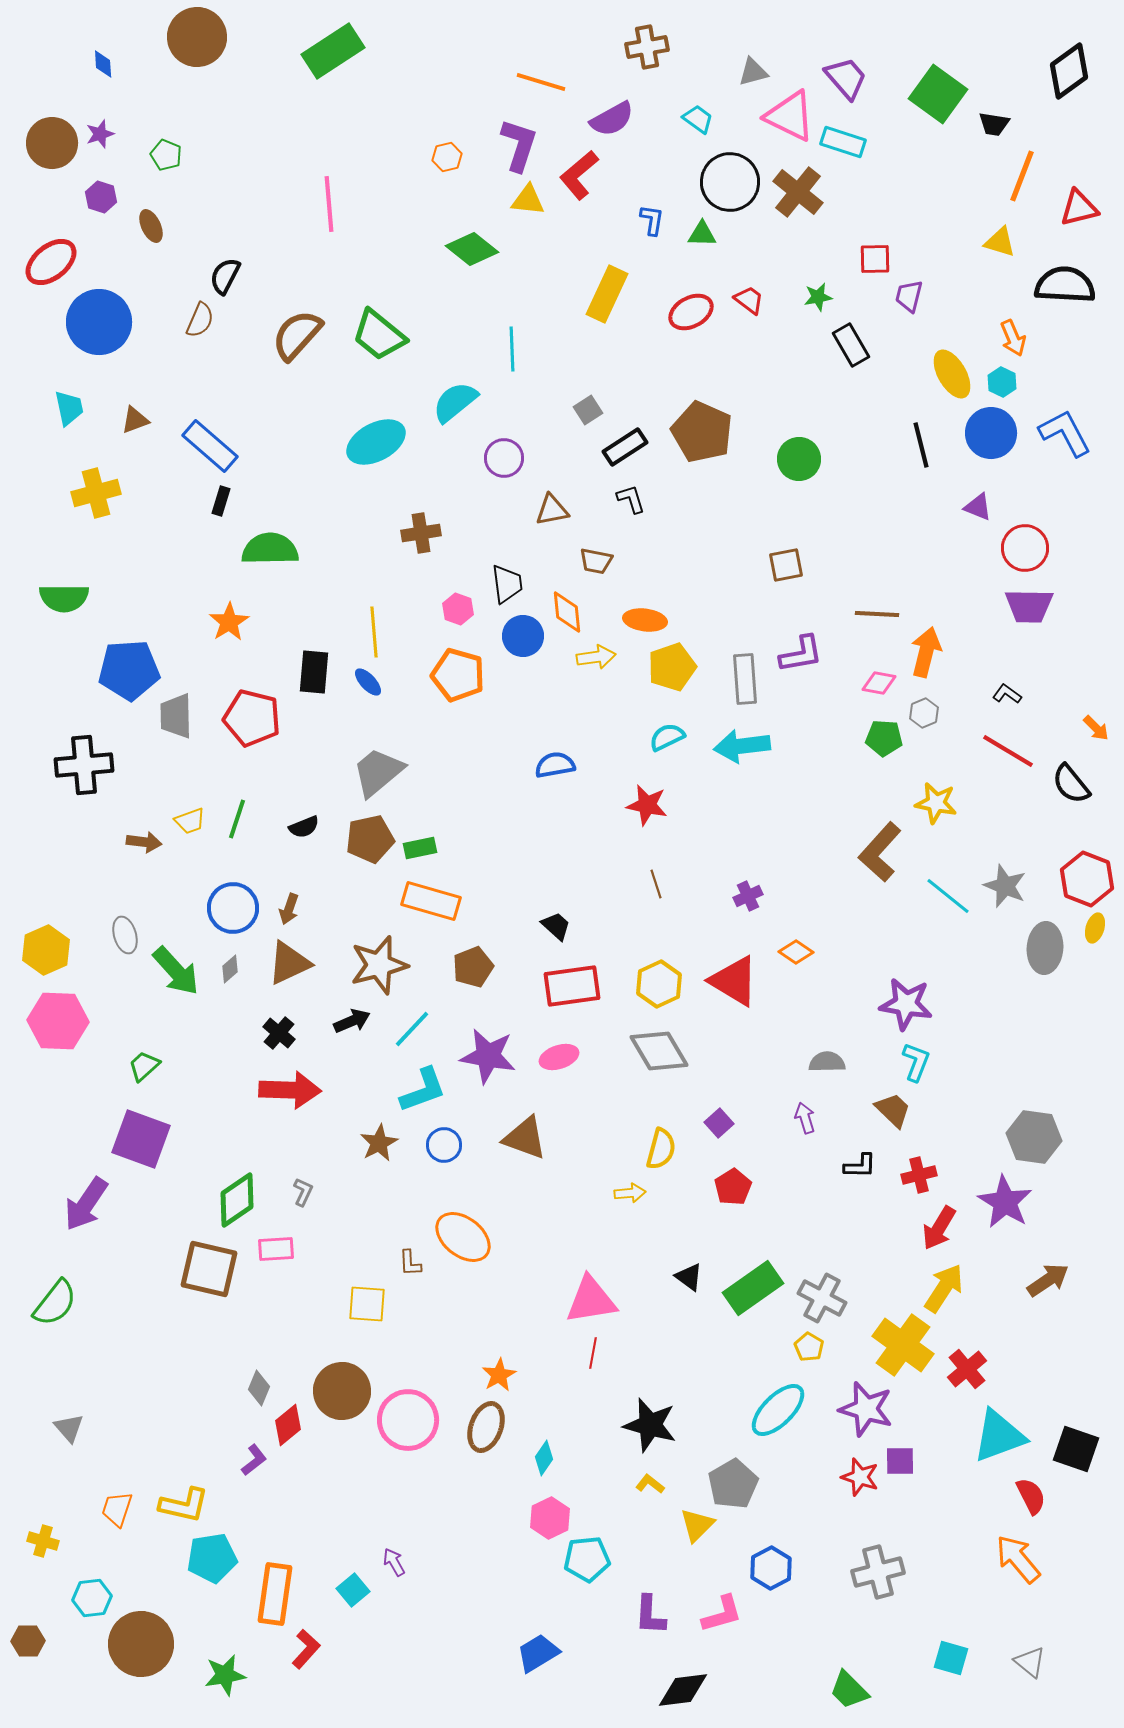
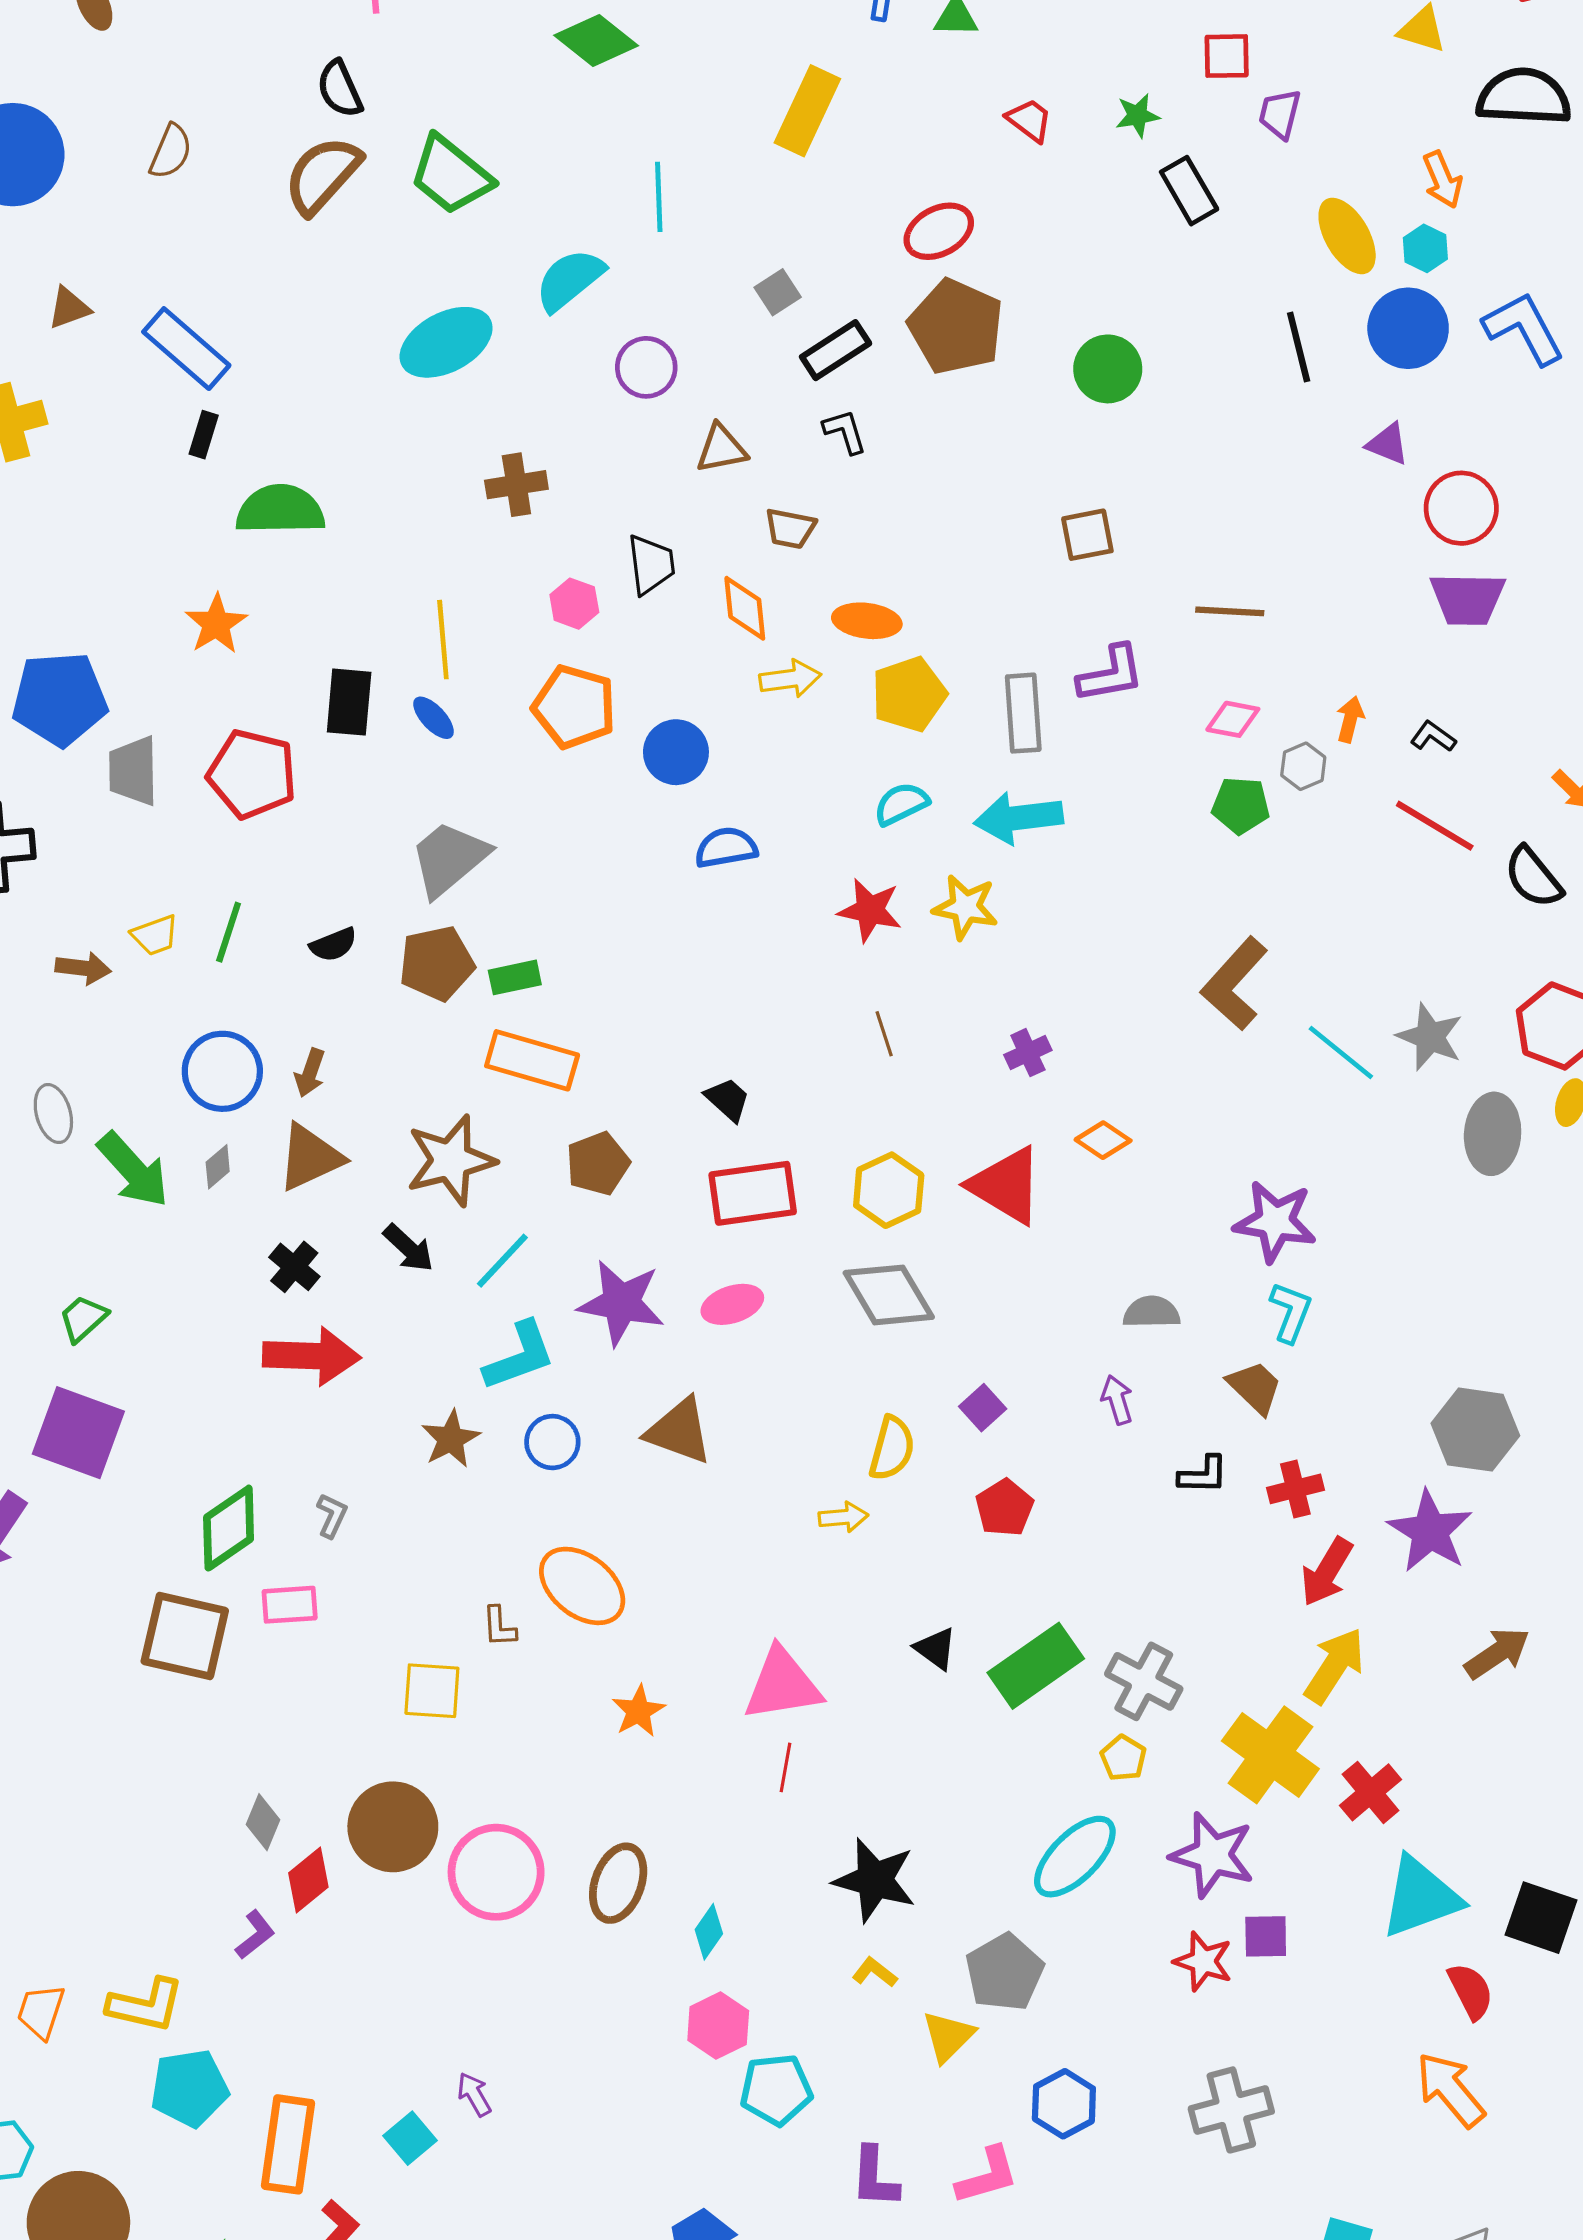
black semicircle: (225, 276) -> (340, 89), moved, turned -51
red ellipse: (691, 312) -> (939, 231), moved
blue circle: (523, 636) -> (676, 752), moved
orange arrow: (926, 652) -> (1350, 719), moved, size x0.6
yellow star: (936, 803) -> (965, 907), moved
black arrow: (352, 1021) -> (408, 1248), turned 66
orange star: (499, 1375) -> (638, 1711), moved

